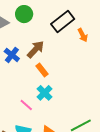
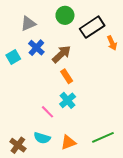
green circle: (24, 14) -> (65, 15), moved
blue cross: (12, 55) -> (36, 48), moved

